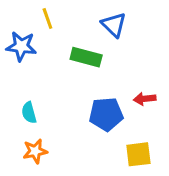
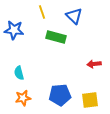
yellow line: (47, 19) -> (42, 12), moved
blue pentagon: (106, 114) -> (60, 95), moved

